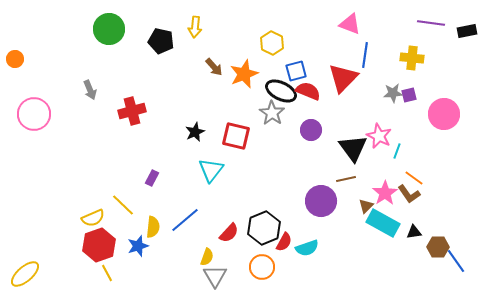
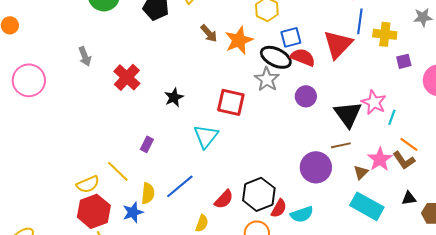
yellow cross: (412, 58) -> (385, 34), moved
gray star: (393, 93) -> (423, 17), moved
red cross: (132, 111) -> (127, 77), turned -32
black star: (195, 132) -> (174, 97), moved
cyan rectangle: (383, 223) -> (367, 206), moved

